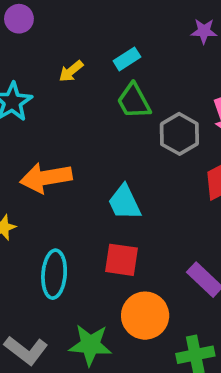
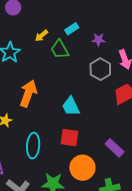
purple star: (204, 31) -> (98, 40), moved
green trapezoid: (134, 101) -> (60, 49), moved
orange arrow: (46, 178) -> (28, 93), turned 120

